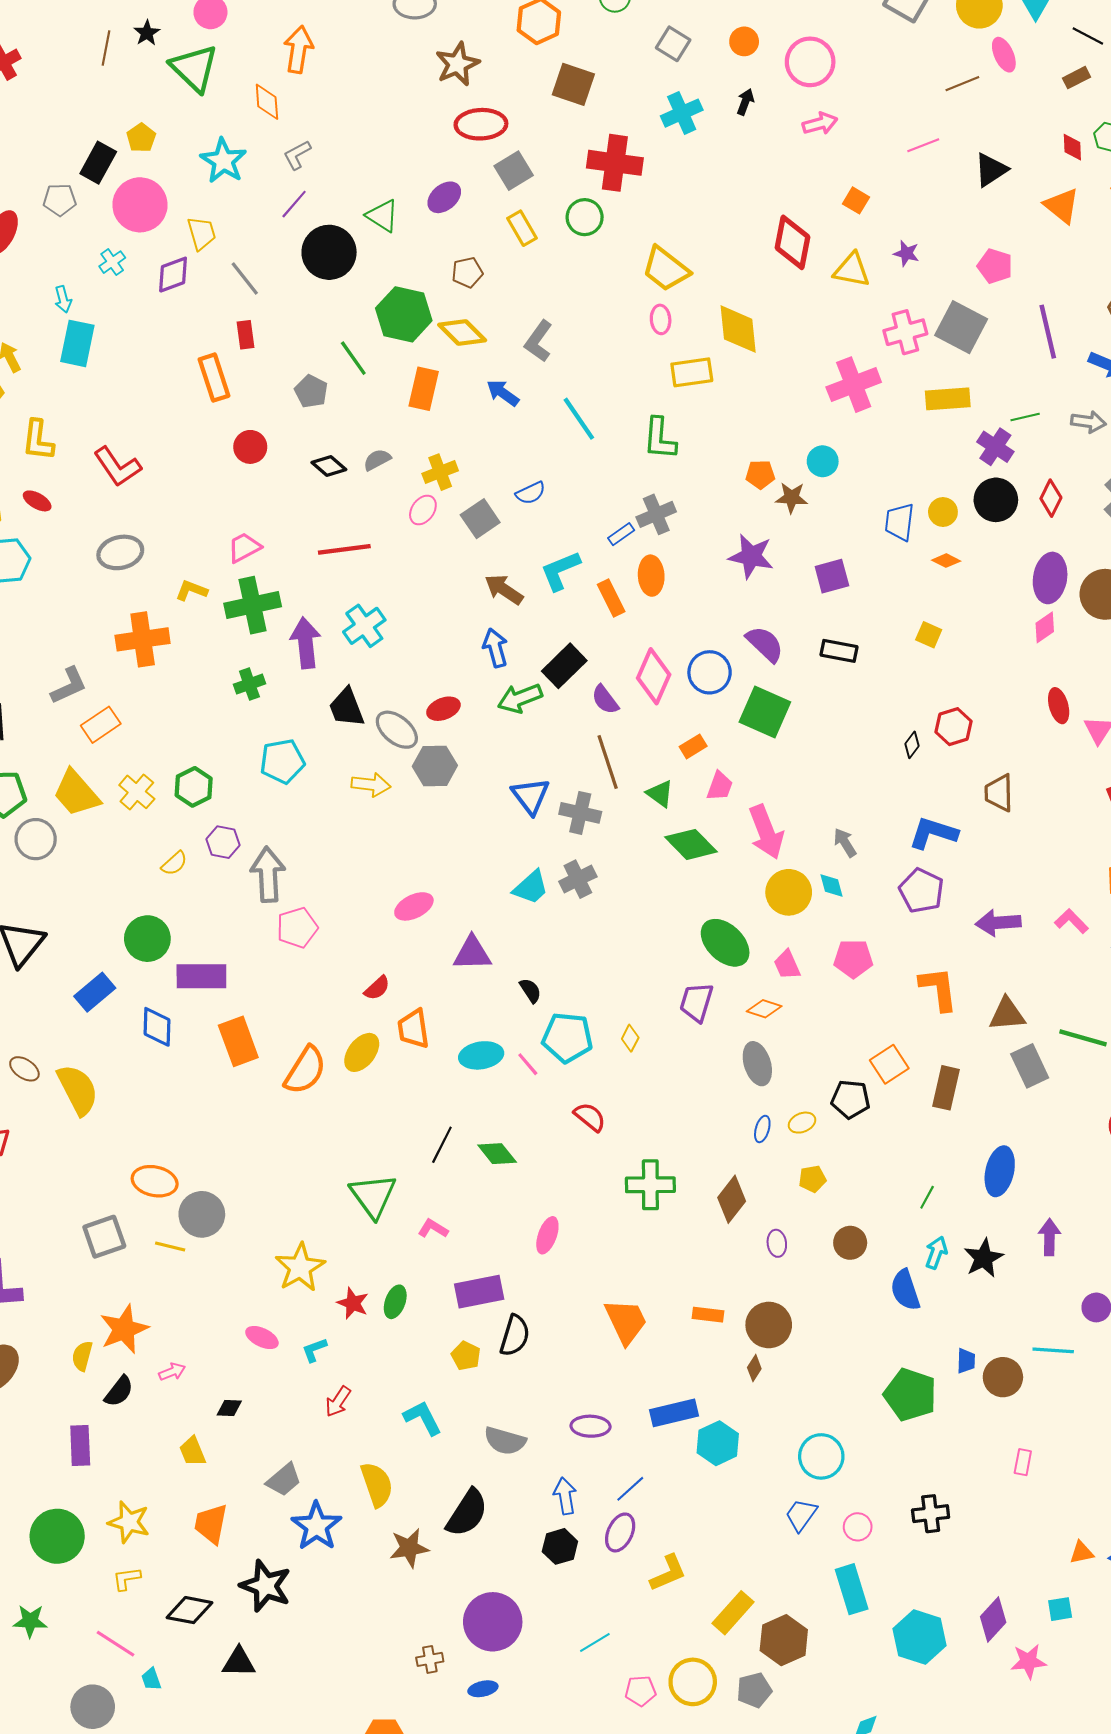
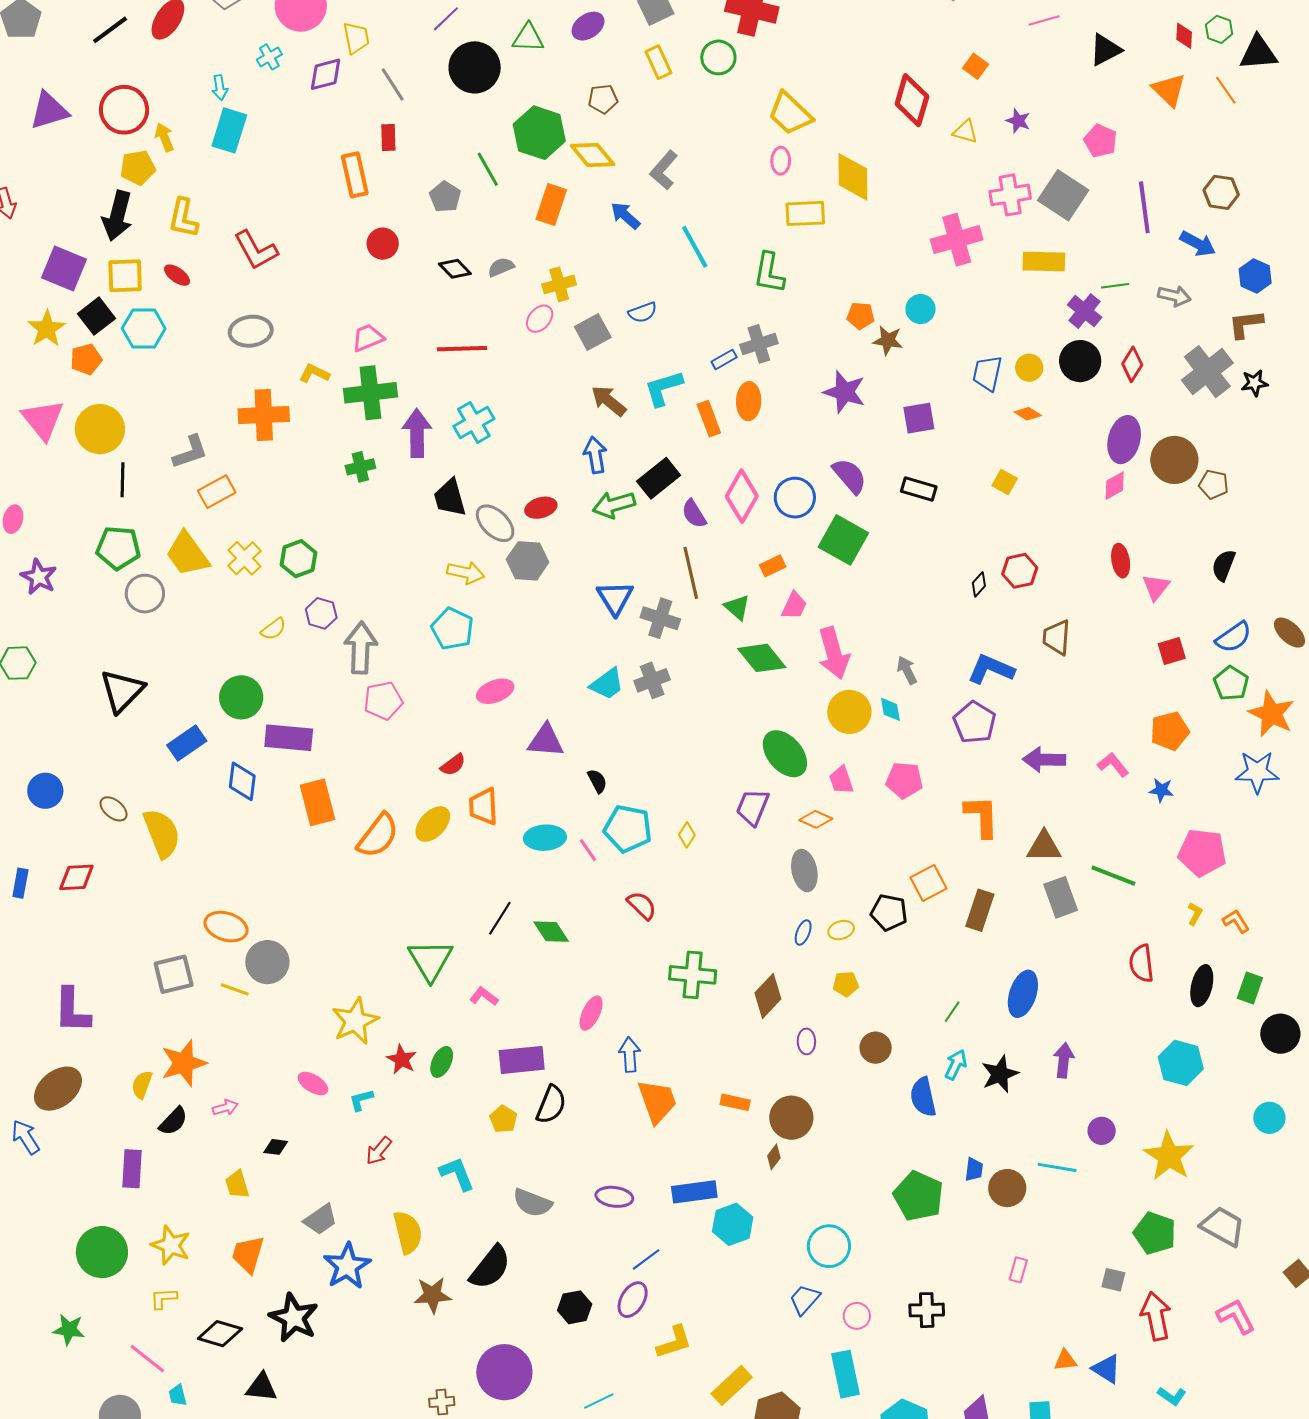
green triangle: (382, 216) -> (528, 38), turned -36
yellow triangle: (852, 270) -> (965, 131), size x0.7
cyan pentagon: (282, 761) -> (452, 629), moved, turned 30
blue arrow: (565, 1496) -> (630, 1055), moved

